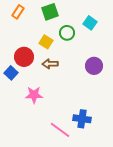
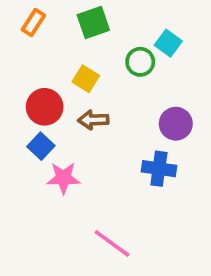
green circle: (67, 33) -> (140, 62), moved
blue square: (11, 73) -> (41, 146), moved
blue cross: (82, 119) -> (159, 169), moved

